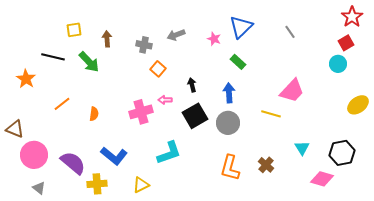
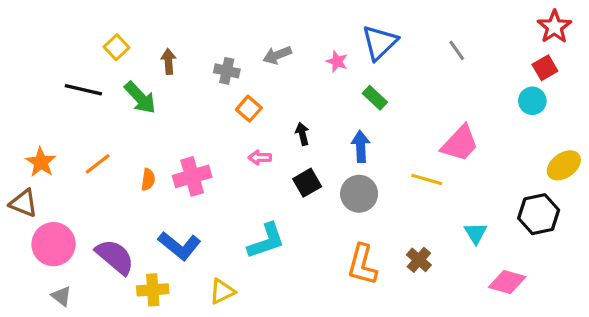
yellow square: (74, 30) -> (117, 47), turned -35
orange star: (26, 79) -> (41, 162), moved
pink cross: (141, 112) -> (192, 176), moved
black square: (195, 116) -> (307, 183), size x0.7
black hexagon: (342, 153) -> (539, 214), moved

